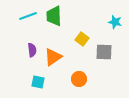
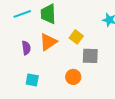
gray square: (104, 52) -> (90, 56), moved
orange triangle: (53, 57) -> (48, 42), moved

